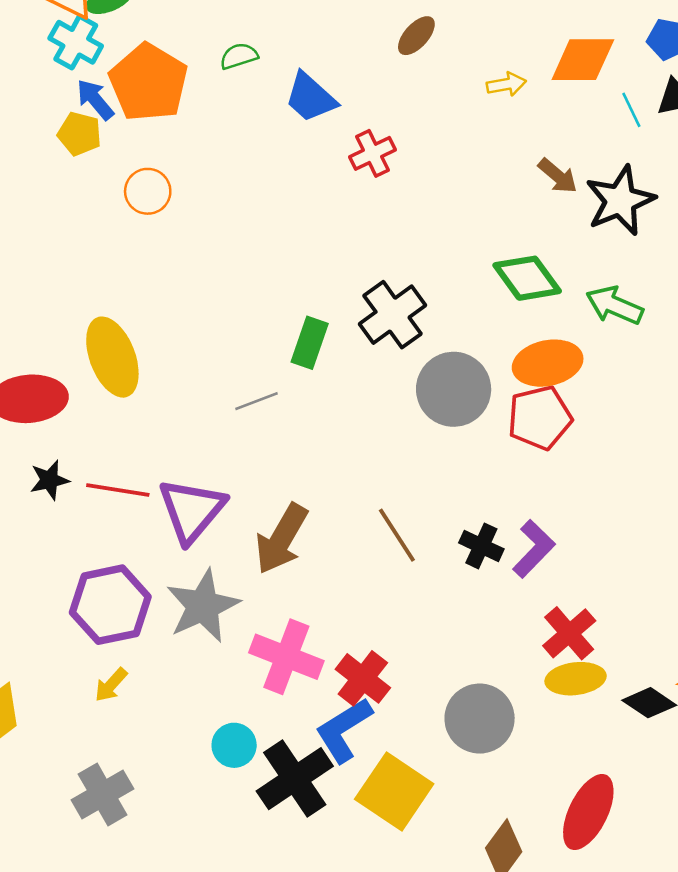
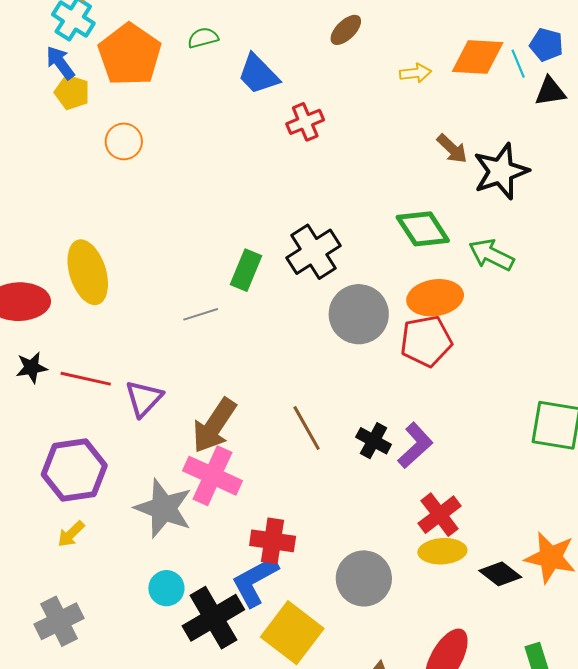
blue arrow: (95, 100) -> (60, 63), moved
cyan line: (631, 110) -> (518, 64), moved
purple triangle: (192, 510) -> (144, 398), size x0.7
gray star: (203, 606) -> (164, 508), moved, turned -30
pink cross: (286, 657) -> (213, 476), moved
red cross: (363, 678) -> (273, 541), turned -33

